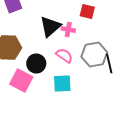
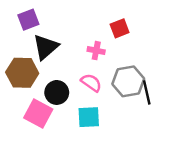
red square: (87, 12) -> (120, 28), turned -35
black triangle: (50, 26) -> (46, 47), moved

